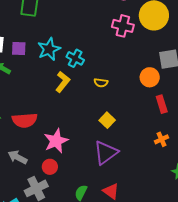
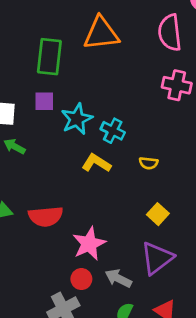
purple square: (19, 48) -> (44, 101), moved
yellow L-shape: (63, 82) -> (96, 163), turned -95
gray arrow: (18, 157) -> (118, 278), moved

